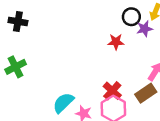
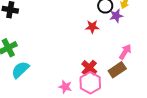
cyan semicircle: (63, 103) -> (20, 70), moved

